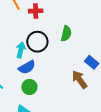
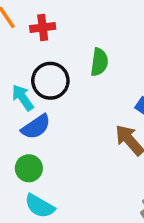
cyan arrow: (21, 50) -> (23, 98), turned -42
green circle: (29, 87) -> (29, 168), moved

